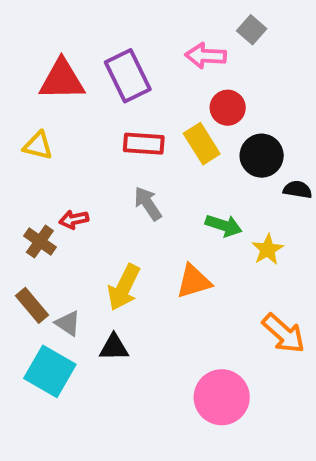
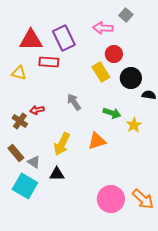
red rectangle: (144, 144) -> (49, 62), moved
orange arrow: (284, 333) -> (143, 199), moved

